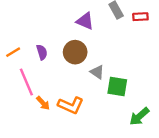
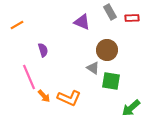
orange line: (13, 52) -> (17, 25), moved
brown circle: (75, 52) -> (107, 50), moved

